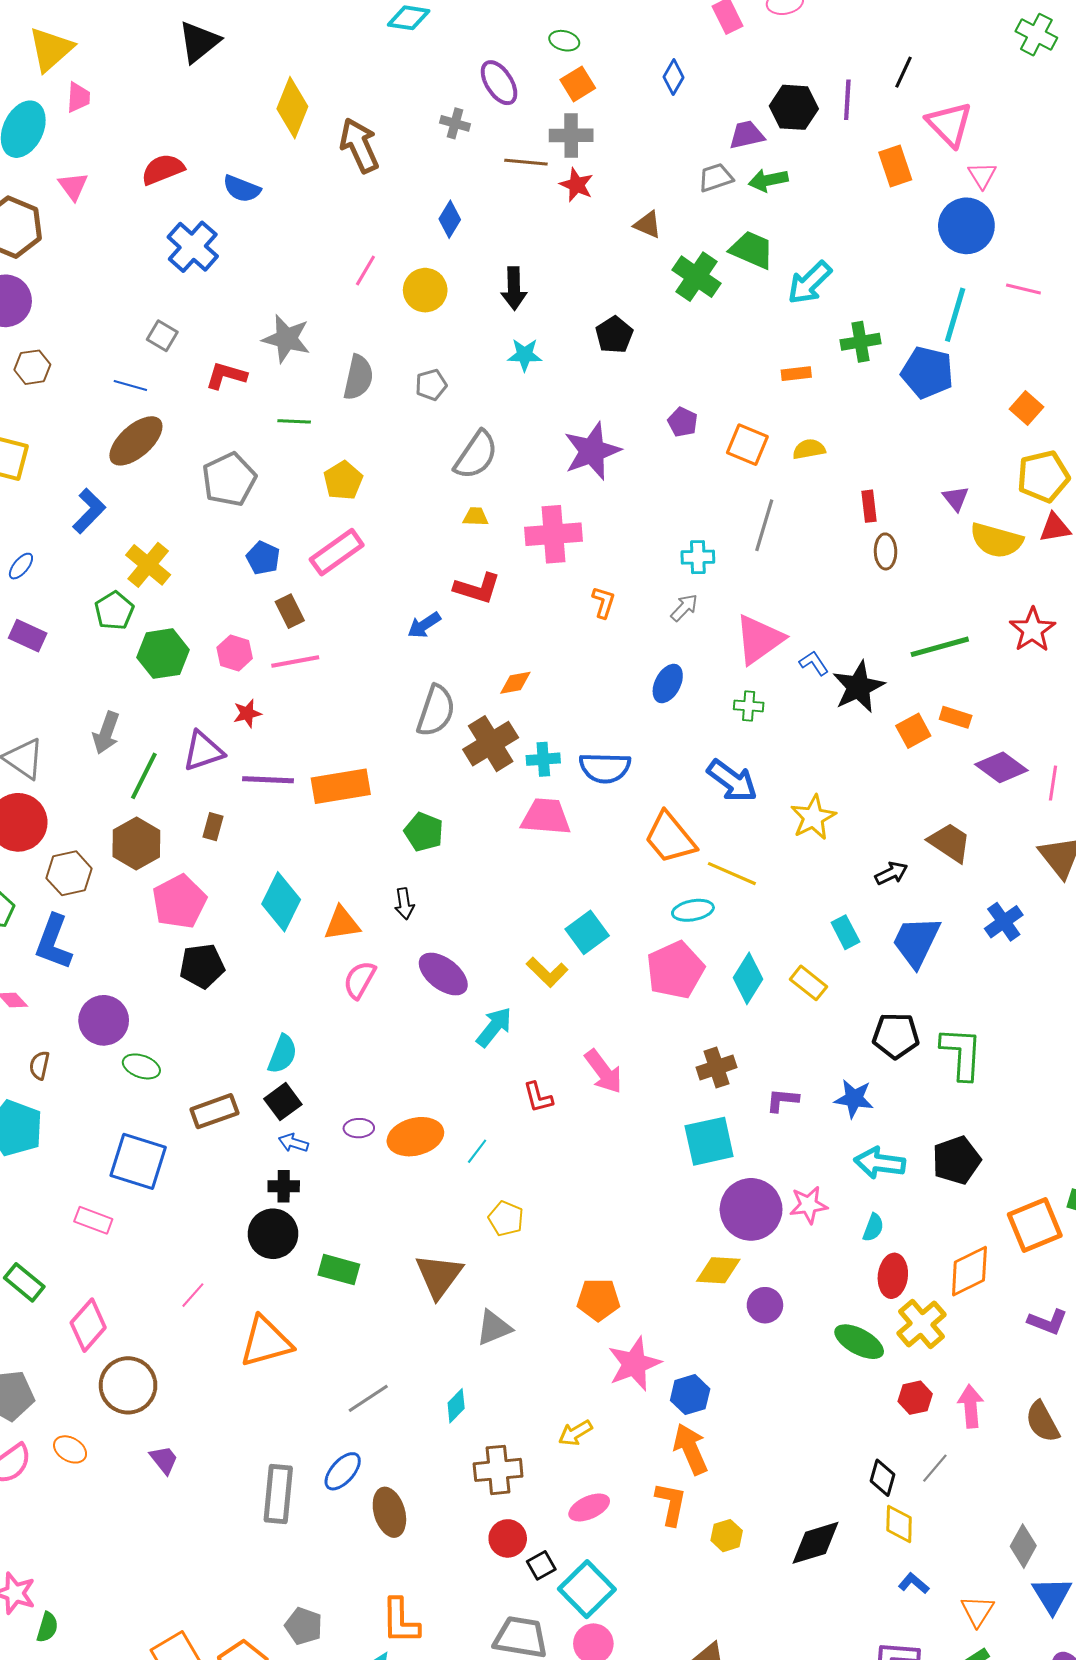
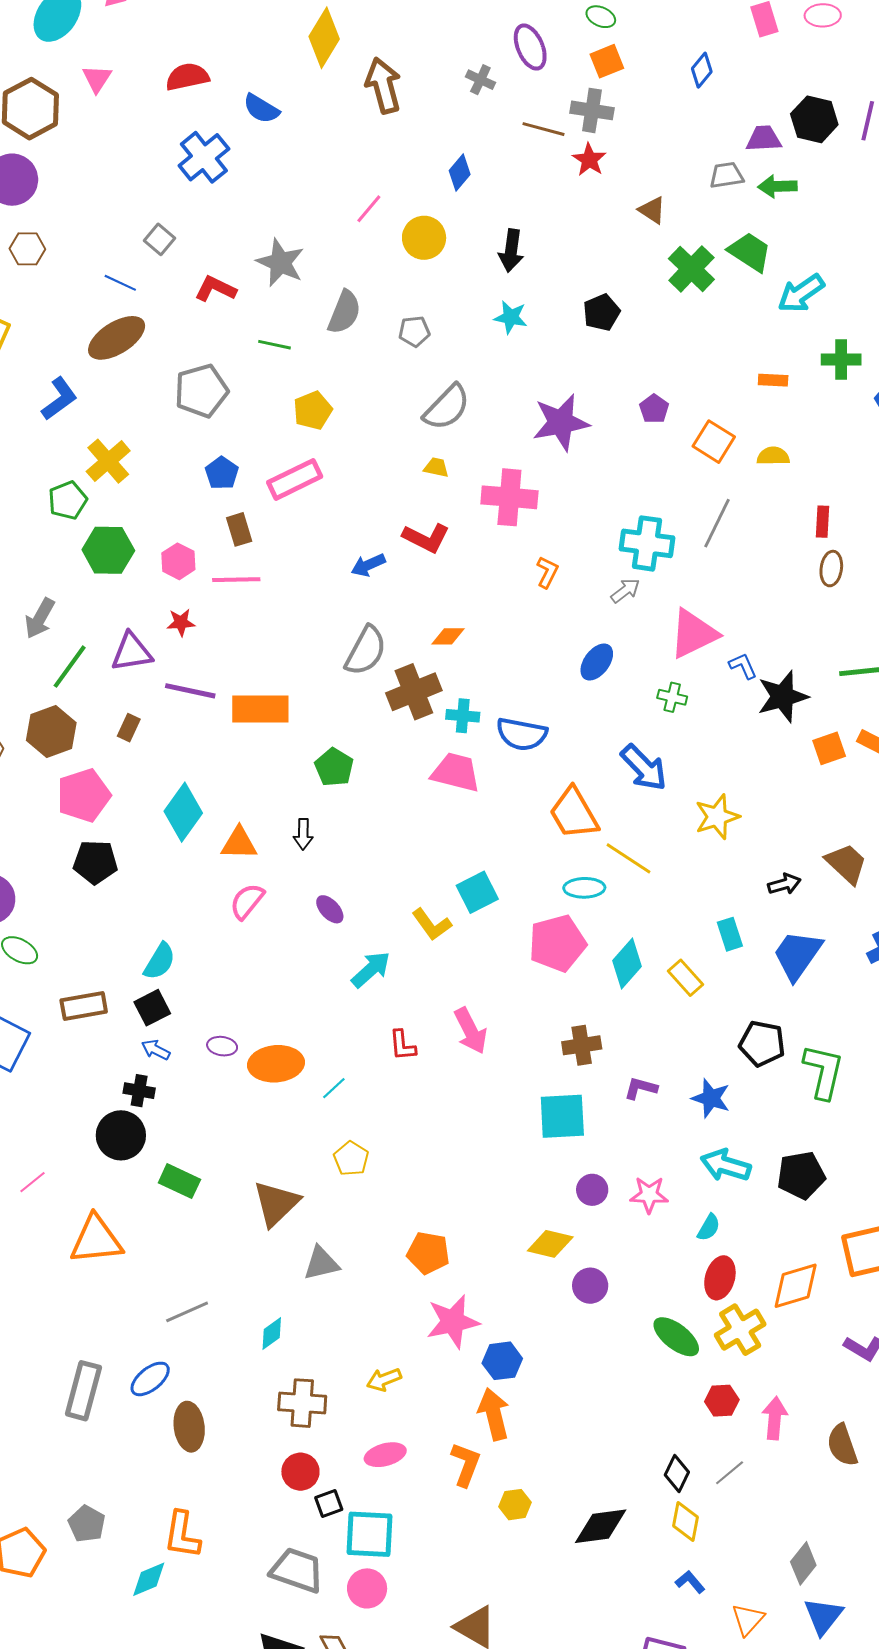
cyan cross: (698, 557) -> (647, 543), size x1.6
purple ellipse: (443, 974) -> (330, 909), size x0.6
purple circle: (751, 1209) -> (592, 1190), size x0.5
cyan square: (587, 1589) -> (370, 1534), turned 38

